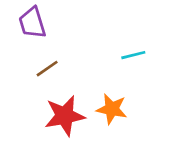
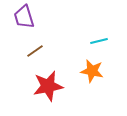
orange star: (112, 109) -> (92, 71), moved

